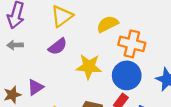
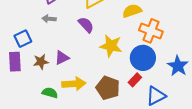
purple semicircle: (58, 46) -> (86, 25), turned -102

